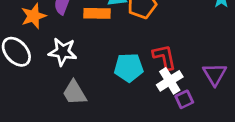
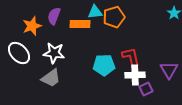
white cross: (170, 81) -> (135, 75), turned 30
gray trapezoid: (75, 93) -> (51, 78), moved, turned -95

